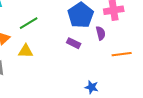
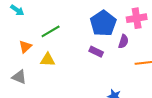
purple semicircle: (101, 33) -> (123, 41), turned 32

